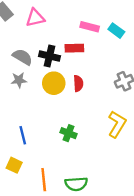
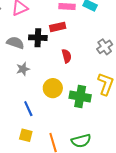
gray star: (19, 80) -> (23, 69), moved
yellow circle: (54, 83) -> (53, 88), moved
green cross: (68, 133) -> (80, 97), moved, size x1.5

